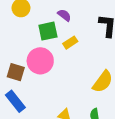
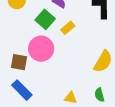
green square: (48, 31) -> (45, 19), turned -30

